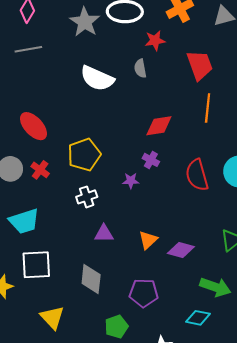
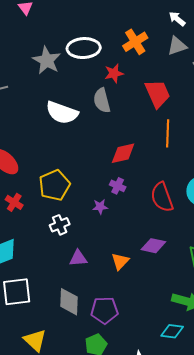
gray semicircle: (140, 68) -> (102, 101), size x1.4
purple diamond: (181, 250) -> (153, 246), moved
purple pentagon: (144, 293) -> (105, 310), moved

